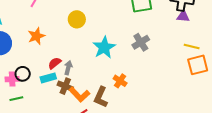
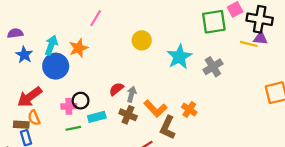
orange star: (36, 36) -> (78, 48), moved
cyan star: (104, 47) -> (179, 57), moved
yellow line: (192, 47) -> (249, 44), moved
cyan rectangle: (48, 78) -> (97, 117), moved
orange L-shape: (79, 95) -> (155, 109), moved

